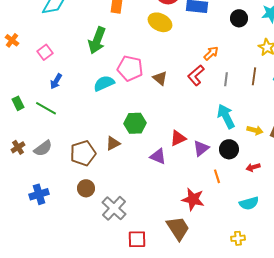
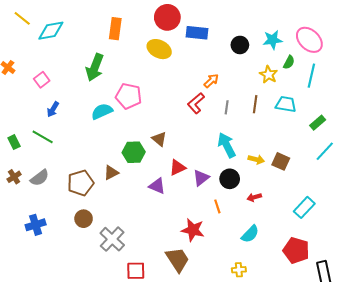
brown triangle: (160, 78) -> (159, 139), moved
green rectangle: (18, 103) -> (14, 142), moved
cyan semicircle: (249, 203) -> (250, 234), turned -30

